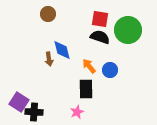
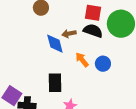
brown arrow: (49, 59) -> (69, 34), moved, turned 88
black rectangle: (86, 89) -> (55, 83), moved

